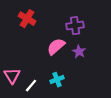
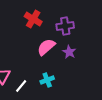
red cross: (27, 19) -> (33, 19), moved

